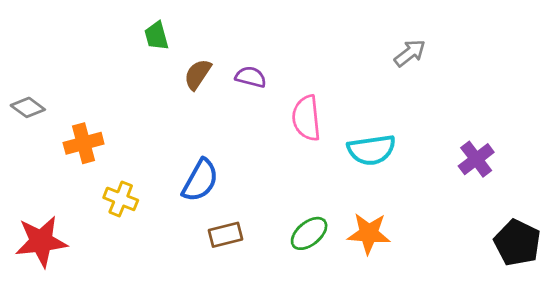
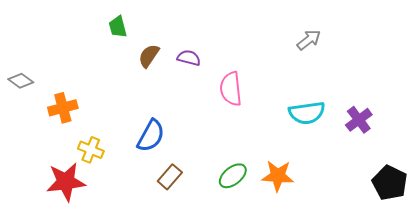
cyan semicircle: (371, 150) -> (307, 113), moved
brown rectangle: (225, 235) -> (170, 177), turned -35
red star: (41, 241) -> (66, 182), moved

